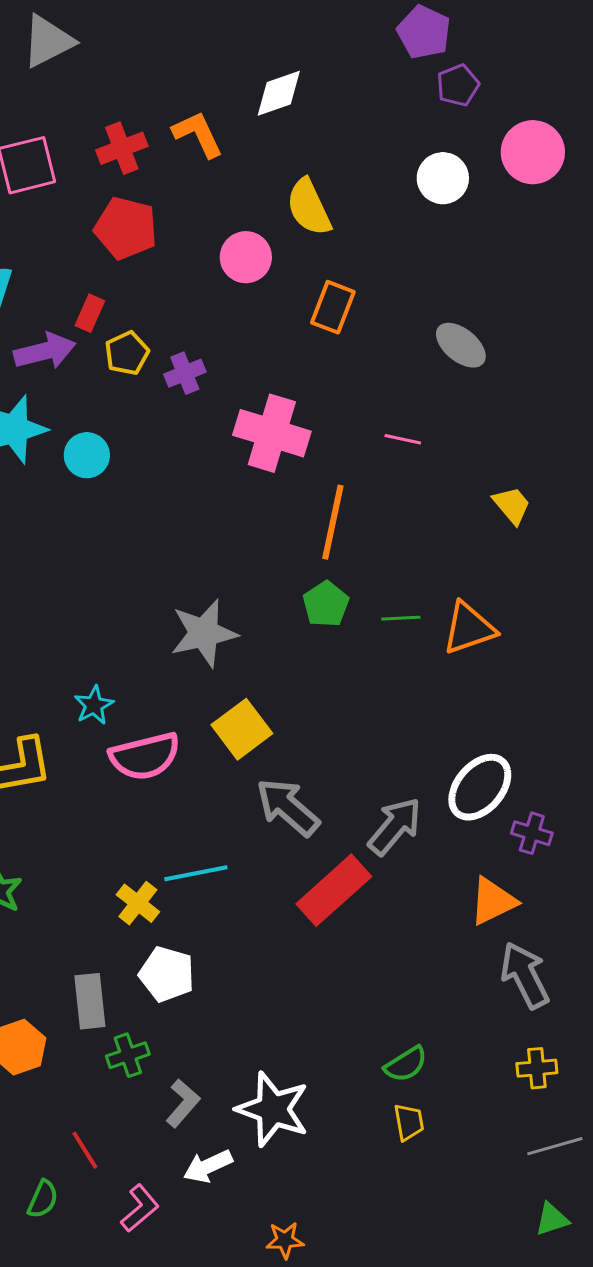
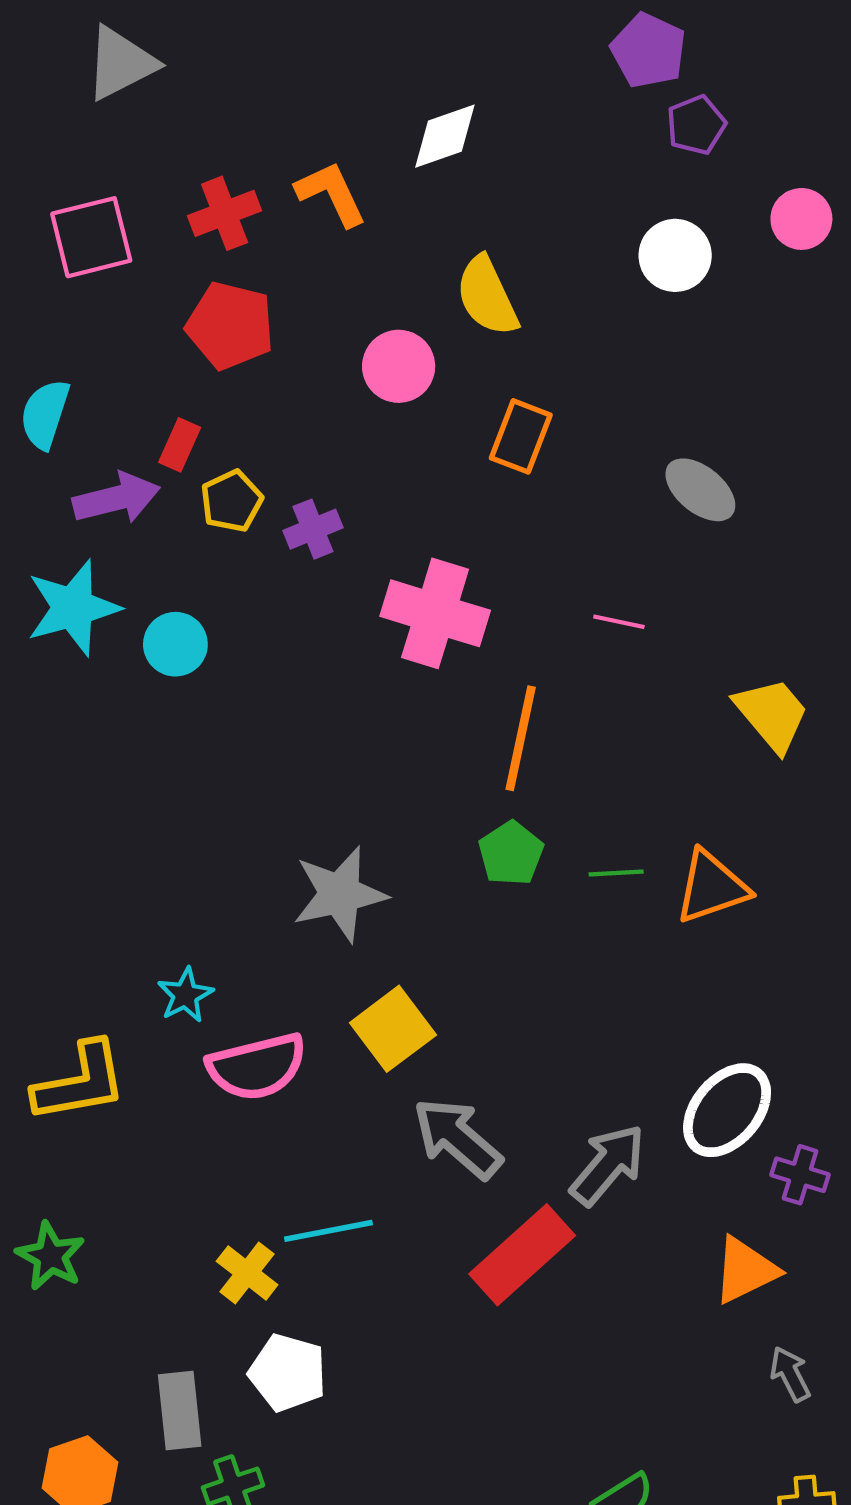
pink circle: (533, 152) -> (801, 219), size x0.7
yellow trapezoid: (512, 505) -> (772, 714), size x1.4
gray arrow: (525, 975) -> (790, 1374), size x0.6

